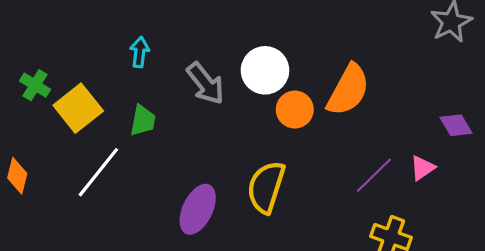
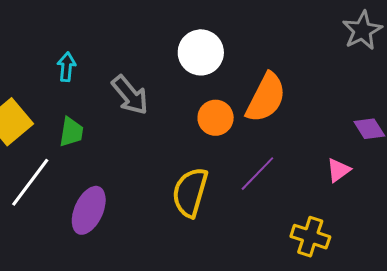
white circle: (265, 70) -> (201, 52), moved
purple line: (374, 175) -> (257, 174), moved
purple ellipse: (198, 209) -> (89, 210), moved

